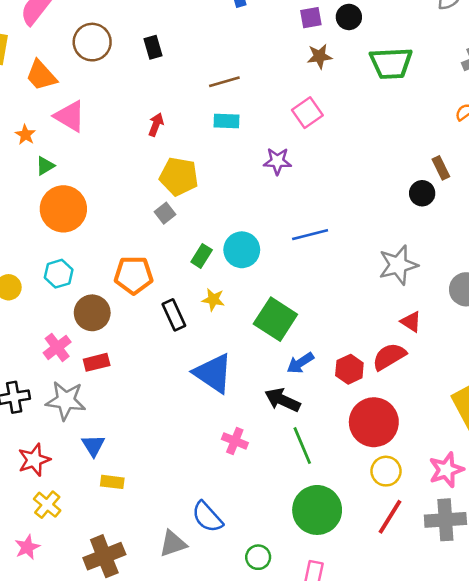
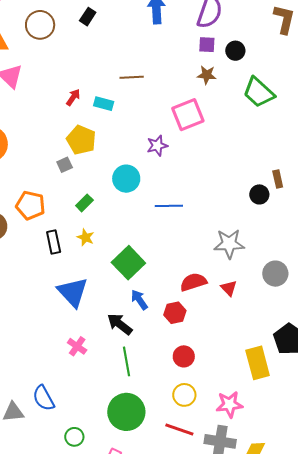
black rectangle: (153, 47) -> (88, 17), moved, turned 36
green trapezoid: (391, 63) -> (259, 92), turned 32
pink square: (307, 113) -> (188, 115), size x1.4
cyan rectangle: (227, 121) -> (104, 104), moved
purple star: (277, 161) -> (157, 146), turned -30
cyan circle: (242, 250) -> (126, 179), moved
red semicircle: (389, 356) -> (193, 282), moved
blue arrow: (300, 363) -> (139, 300), turned 75
red circle: (374, 422) -> (184, 356), size x0.6
red line: (390, 517) -> (179, 430), turned 64

